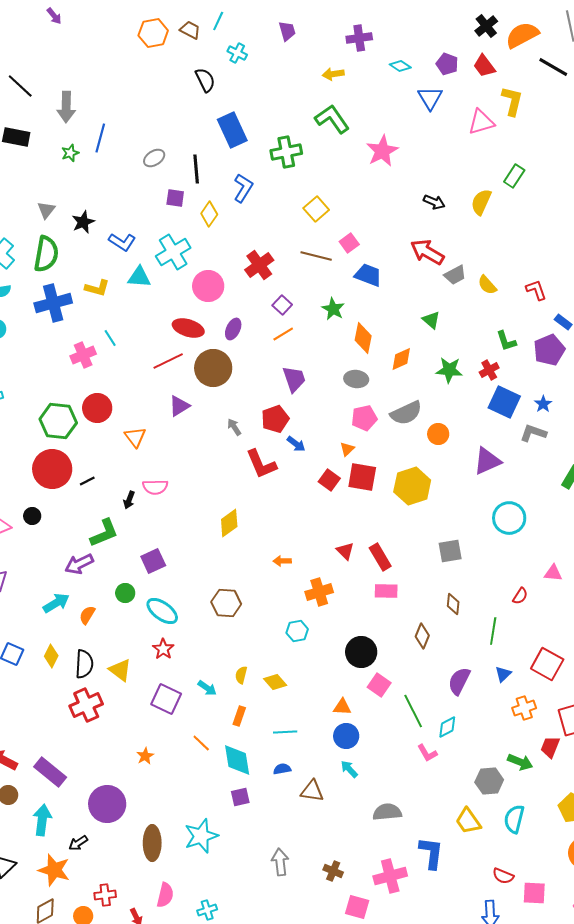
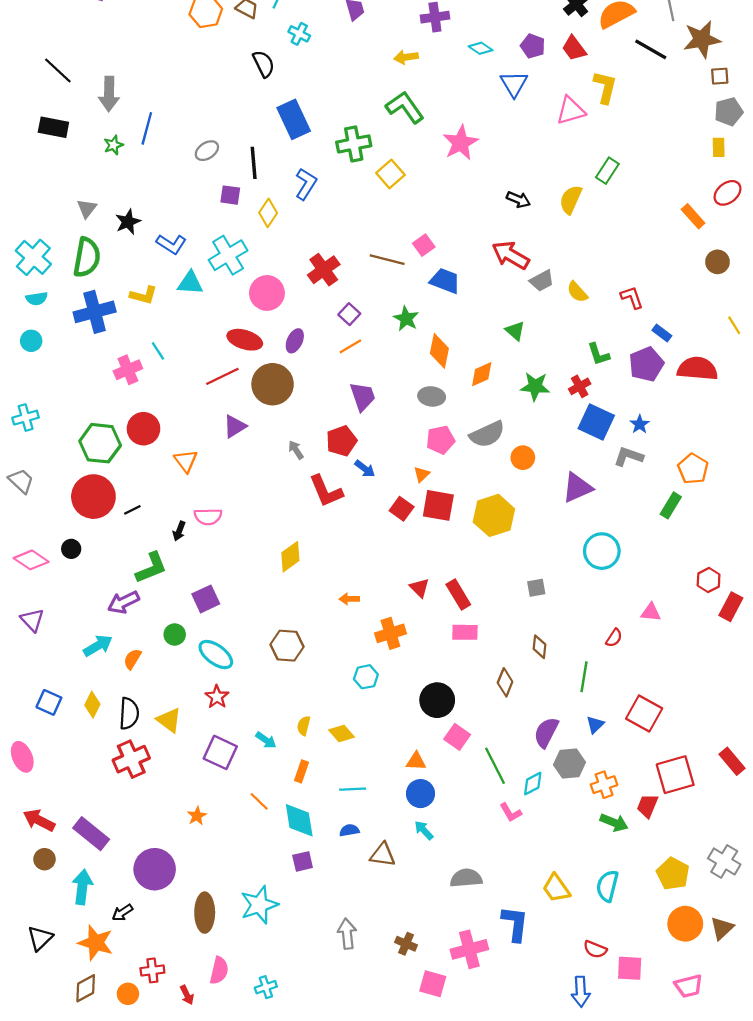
yellow square: (316, 209) -> (390, 174), moved
gray square: (450, 551) -> (536, 588), size x0.7
orange cross: (524, 708) -> (604, 785), moved
gray hexagon: (489, 781) -> (570, 764), moved

